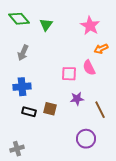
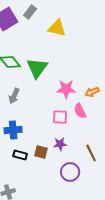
green triangle: (46, 25) -> (37, 68), size x1.6
pink star: (90, 26) -> (66, 89), moved, turned -30
purple star: (77, 99) -> (60, 144), moved
purple circle: (86, 139) -> (70, 172), moved

